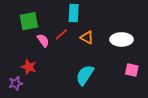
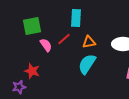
orange triangle: (87, 37) -> (89, 42), turned -40
cyan semicircle: (85, 75) -> (87, 64), moved

